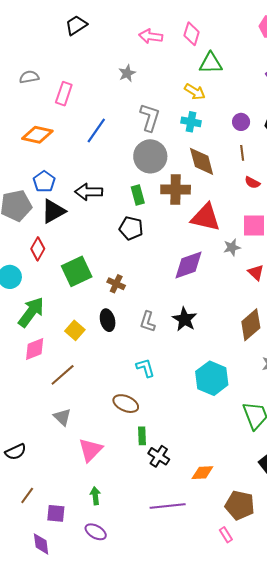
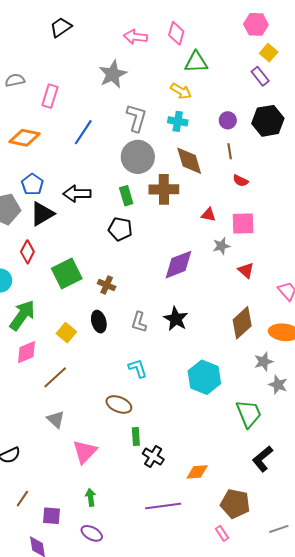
gray star: (127, 73) -> (113, 74), size x1.6
red triangle: (206, 217) -> (208, 215), moved, size x0.5

